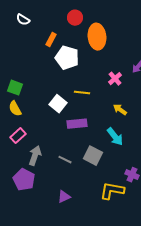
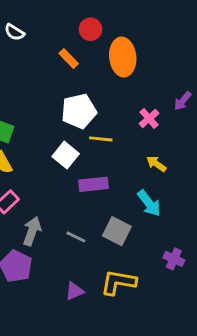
orange rectangle: (51, 40) -> (69, 59), moved, turned -72
white pentagon: (67, 58) -> (79, 111), moved, turned -30
yellow L-shape: (112, 191) -> (118, 282), moved

